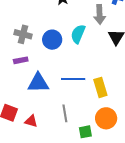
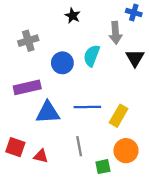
gray cross: (23, 34) -> (28, 41), moved, turned -30
purple rectangle: (21, 60) -> (27, 87), size x1.6
yellow rectangle: (100, 87) -> (119, 116), turned 48

